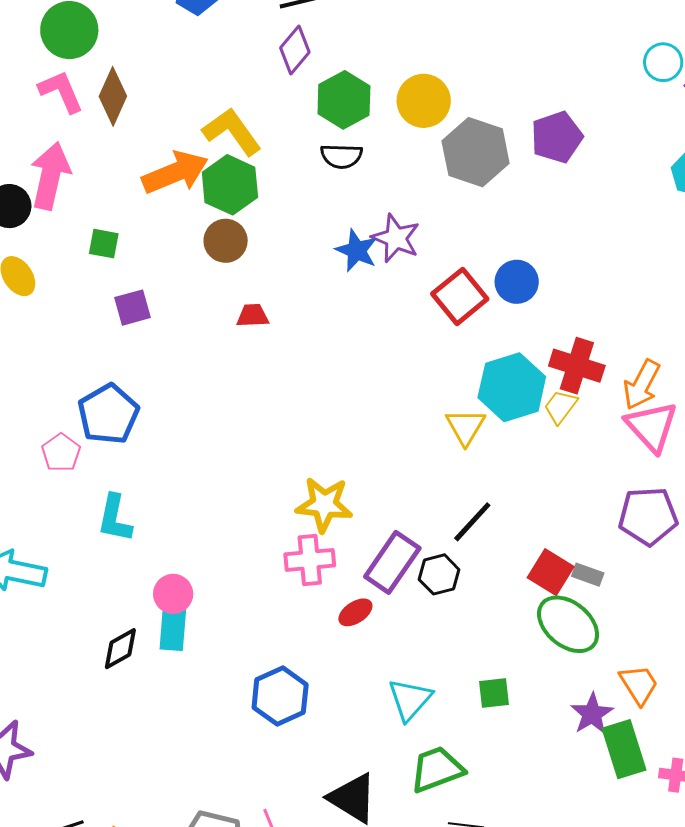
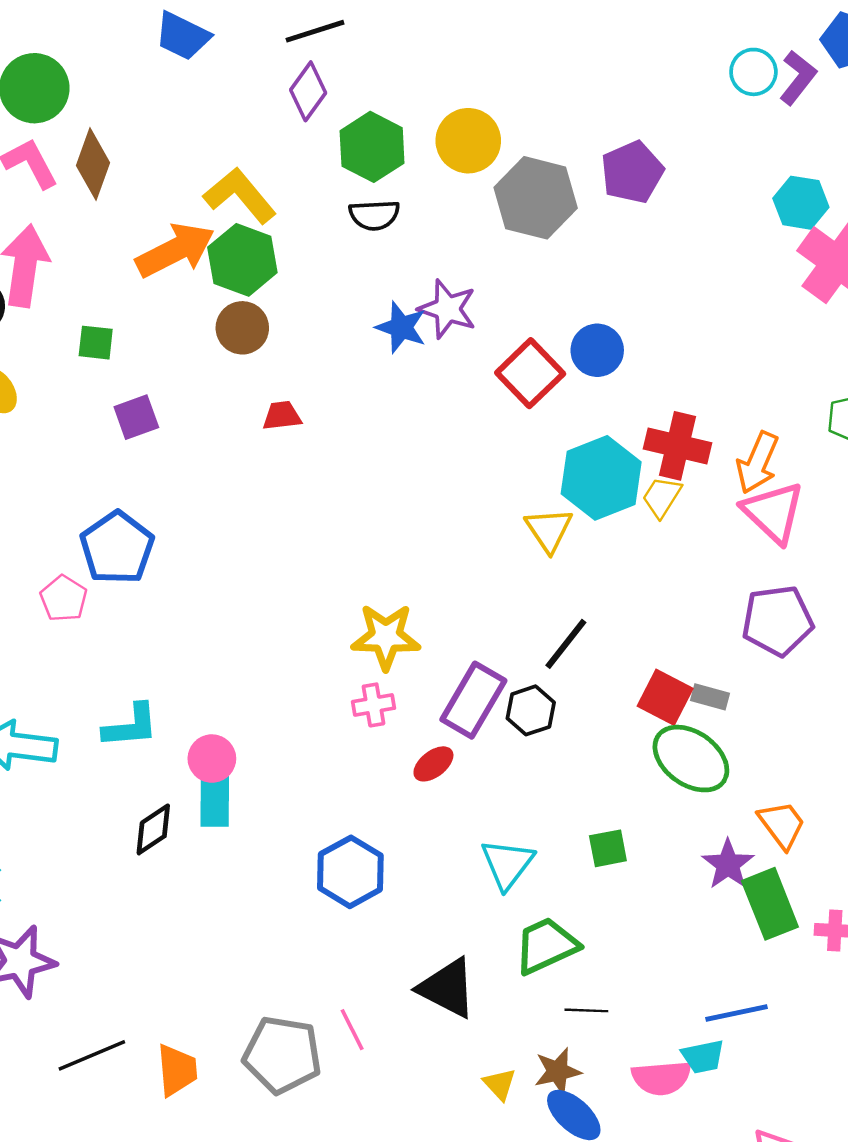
cyan L-shape: (115, 518) -> (131, 726), moved, turned -102
pink cross: (310, 560) -> (373, 705), size x0.7

